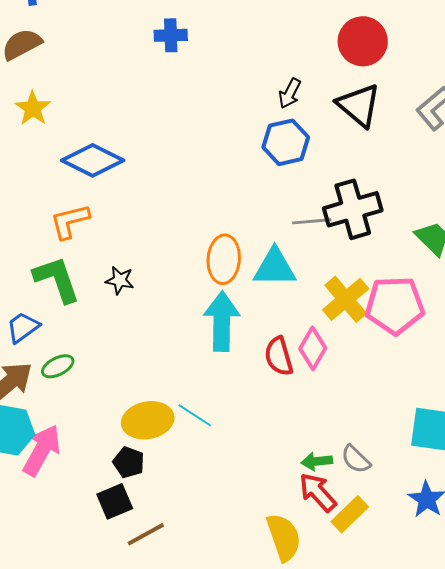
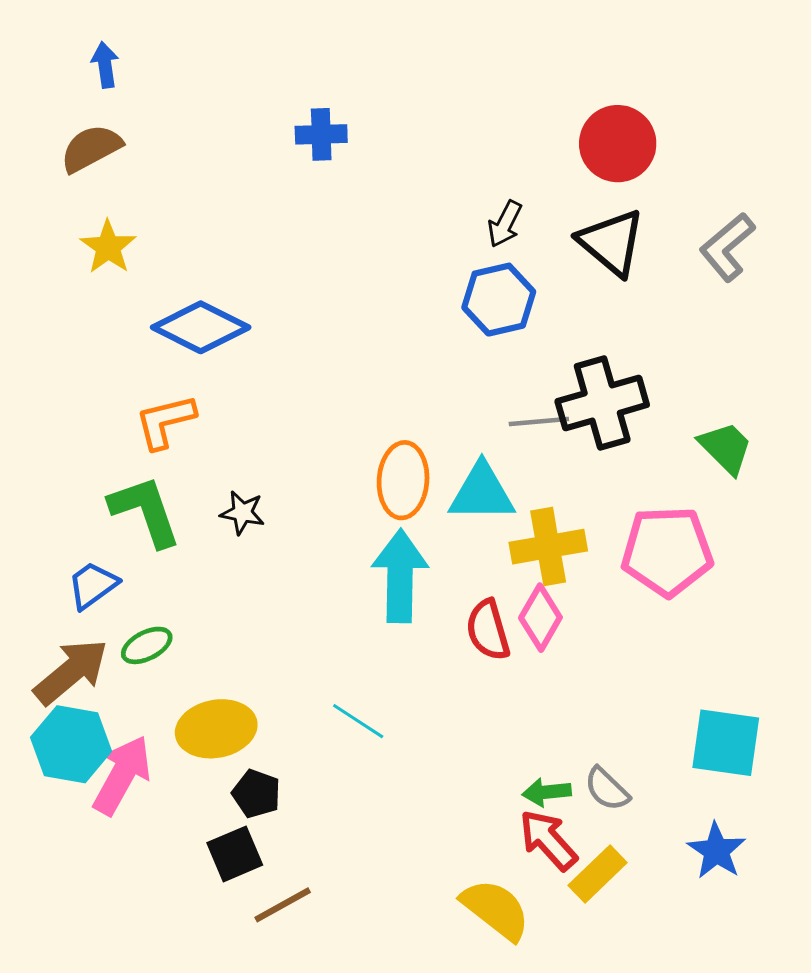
yellow cross: (346, 299) -> (548, 547), moved, turned 30
yellow ellipse: (148, 420) -> (216, 729), moved
yellow semicircle: (284, 537) -> (496, 909), turned -33

